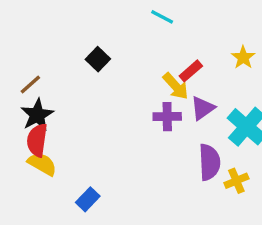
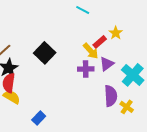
yellow star: (243, 57) -> (116, 33), moved
black square: (98, 59) -> (45, 53), moved, size x1.5
yellow cross: (236, 181) -> (127, 107), turned -32

